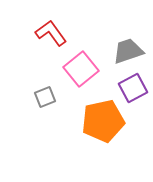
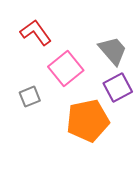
gray trapezoid: (128, 51) -> (113, 51), turned 68

